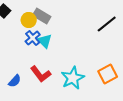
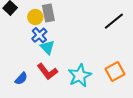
gray rectangle: (42, 16) -> (48, 13), turned 48
cyan triangle: (45, 41) -> (47, 47), moved

